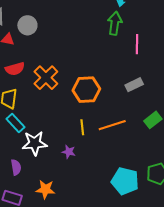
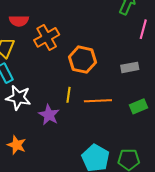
purple star: (69, 152) -> (49, 115), size x1.5

